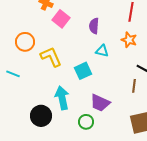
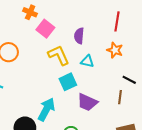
yellow L-shape: (51, 57) -> (59, 55), moved
cyan arrow: (62, 98) -> (46, 109), turned 40
purple trapezoid: (100, 103) -> (87, 102), moved

